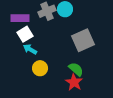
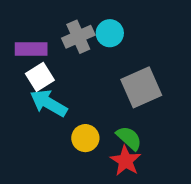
cyan arrow: (30, 49) -> (49, 103), size x1.5
yellow circle: (40, 68) -> (85, 138), moved

